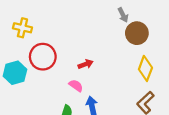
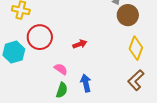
pink semicircle: (76, 86) -> (61, 69), moved

